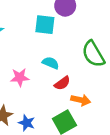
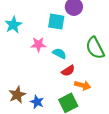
pink star: (20, 77) -> (38, 44), moved

